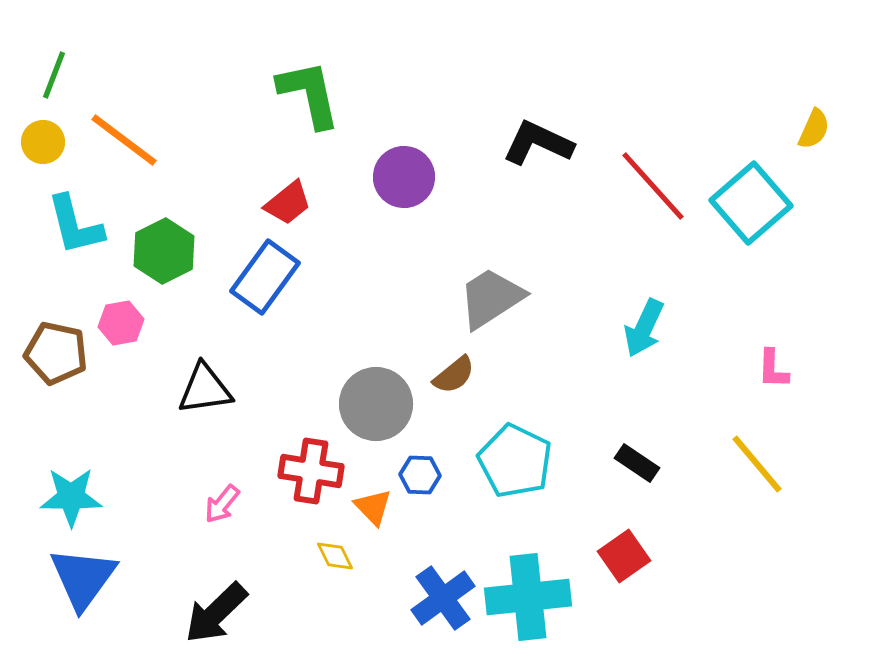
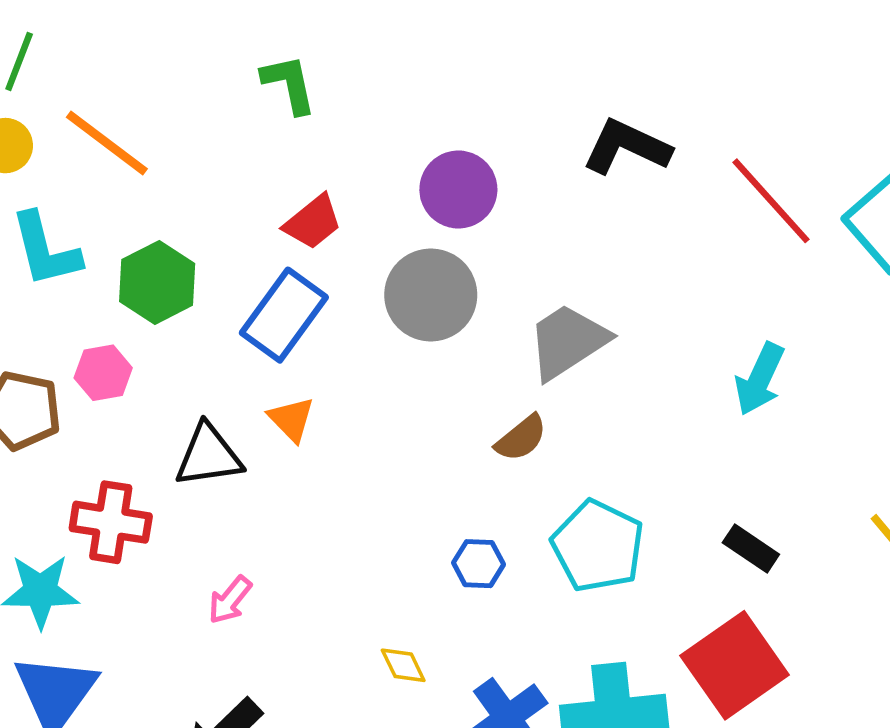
green L-shape: (309, 94) -> (289, 84), moved, size x0.7
gray circle: (376, 404) -> (431, 295), moved
red cross: (311, 471) -> (111, 522), moved
orange triangle: (373, 507) -> (291, 419), moved
yellow diamond: (335, 556) -> (403, 665), moved
red square: (624, 556) -> (735, 665), size x1.6

